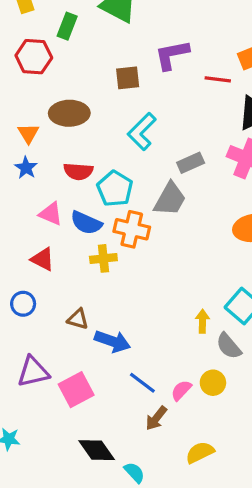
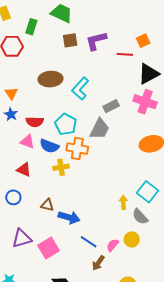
brown square: (128, 78) -> (70, 40), moved
brown ellipse: (69, 113) -> (50, 79), moved
red semicircle: (78, 171) -> (35, 122), moved

